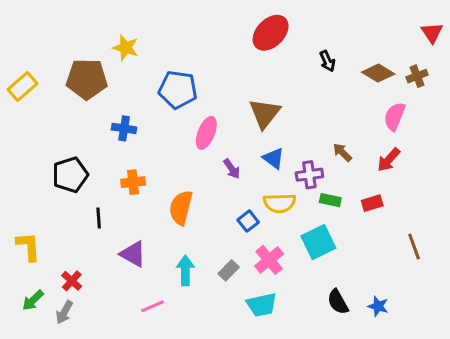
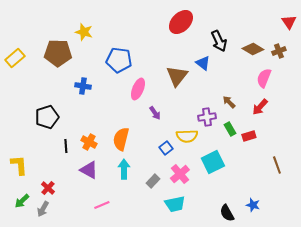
black arrow: (327, 61) -> (219, 41), size x1.5
blue triangle: (274, 158) -> (203, 63), moved
orange cross: (133, 182) -> (89, 142), moved, turned 35
green rectangle: (330, 200) -> (230, 129), moved, turned 48
cyan arrow: (185, 270) -> (124, 169), moved
black semicircle: (338, 302) -> (227, 213), moved

